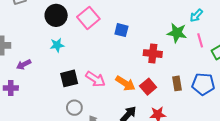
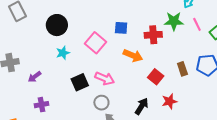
pink square: (88, 18) -> (95, 43), moved
red cross: (153, 54) -> (153, 35), moved
orange arrow: (125, 83) -> (133, 56), moved
purple cross: (11, 88) -> (42, 105), moved
gray circle: (74, 108) -> (101, 103), moved

